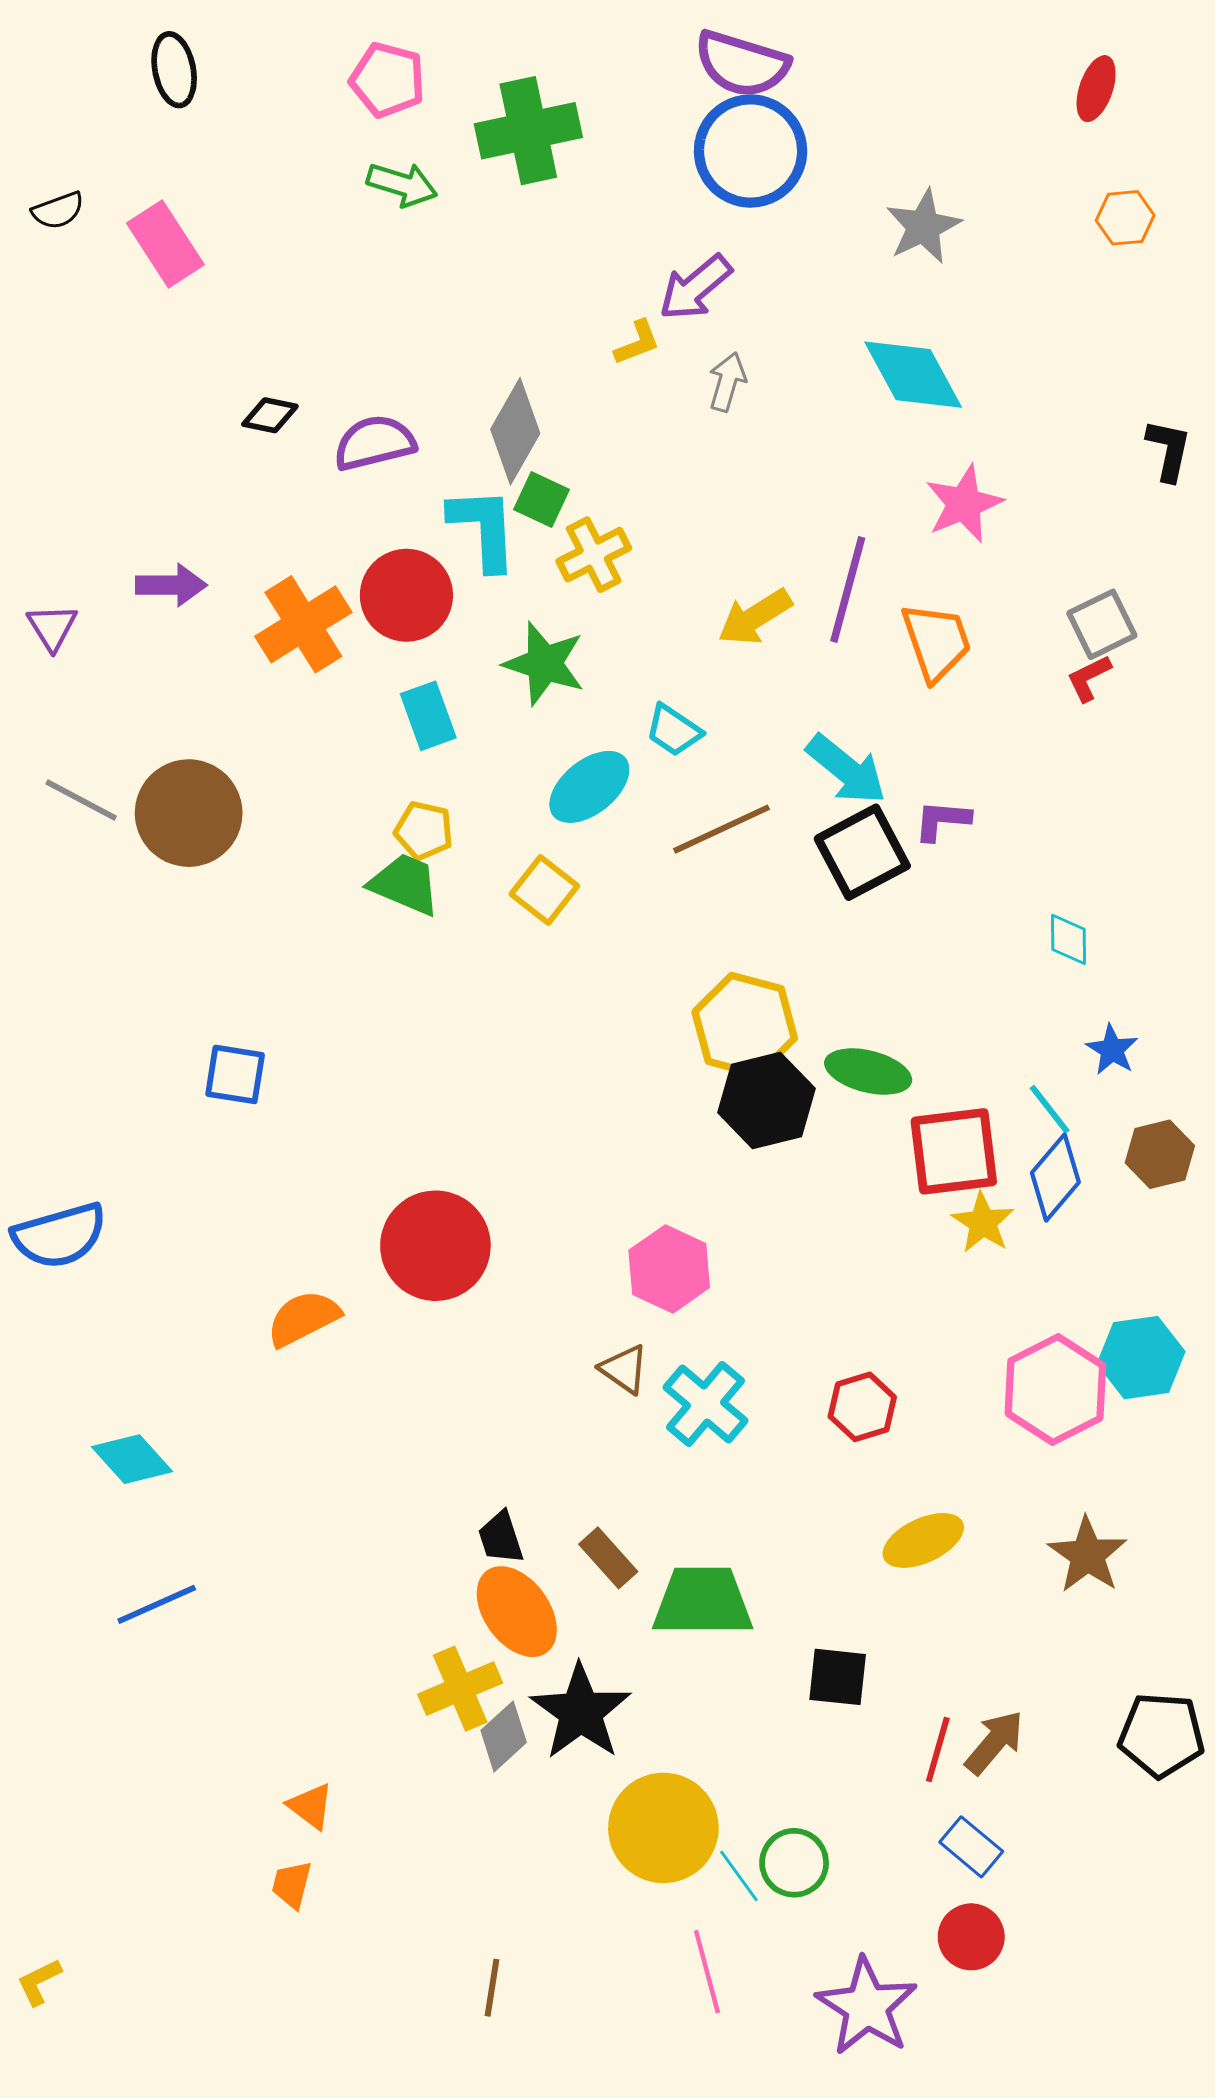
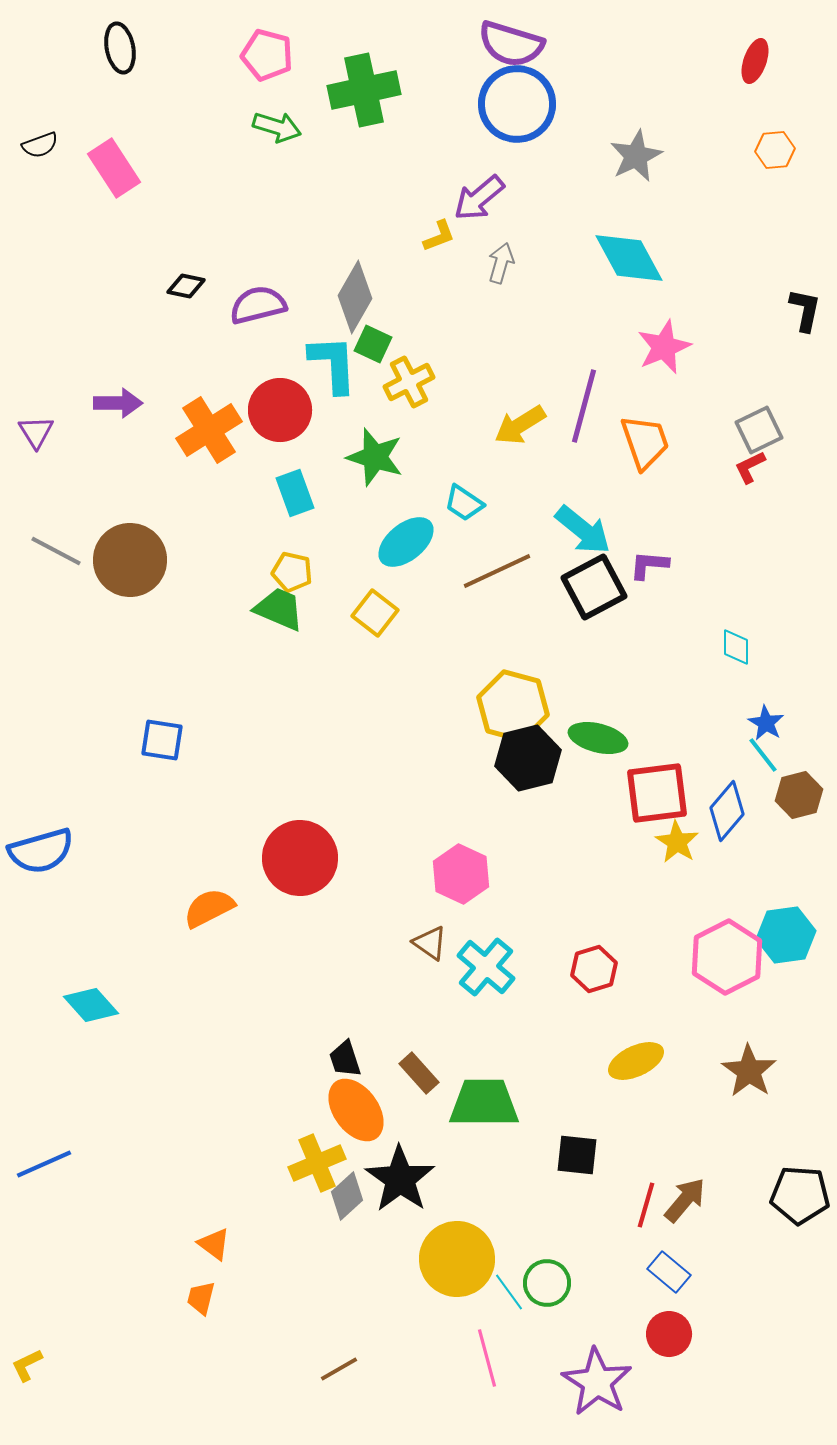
cyan line: (1050, 1109) -> (763, 755), moved
blue line: (157, 1604) -> (44, 1164), moved
brown line: (492, 1988) -> (339, 1369), turned 51

